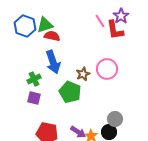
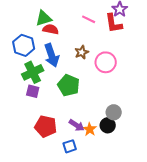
pink line: (100, 21) -> (89, 19), moved, turned -32
blue hexagon: (25, 26) -> (24, 45), moved
brown star: (83, 74) -> (82, 52), moved
green cross: (34, 79) -> (33, 72), size x1.5

